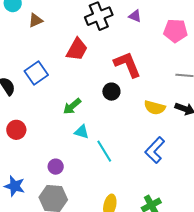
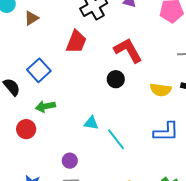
green arrow: (72, 106) -> (45, 106), moved, turned 36
blue L-shape: (155, 150) -> (166, 132), turned -128

